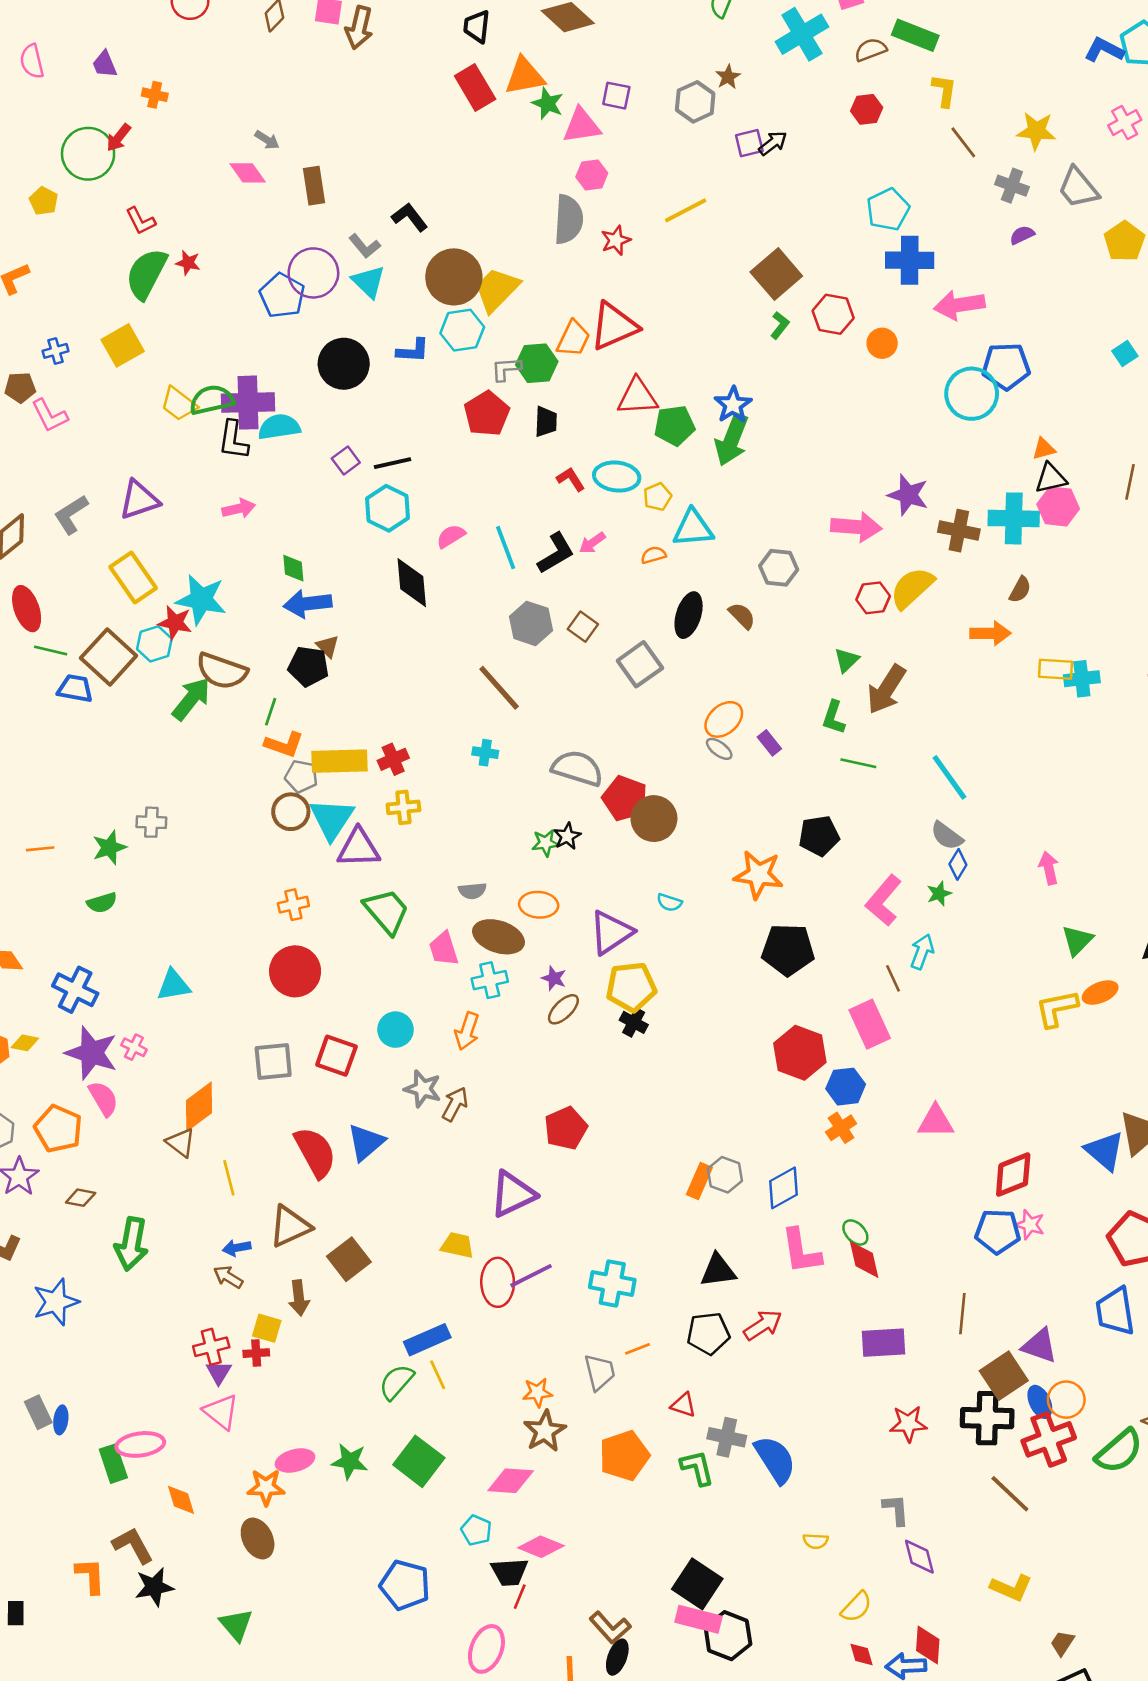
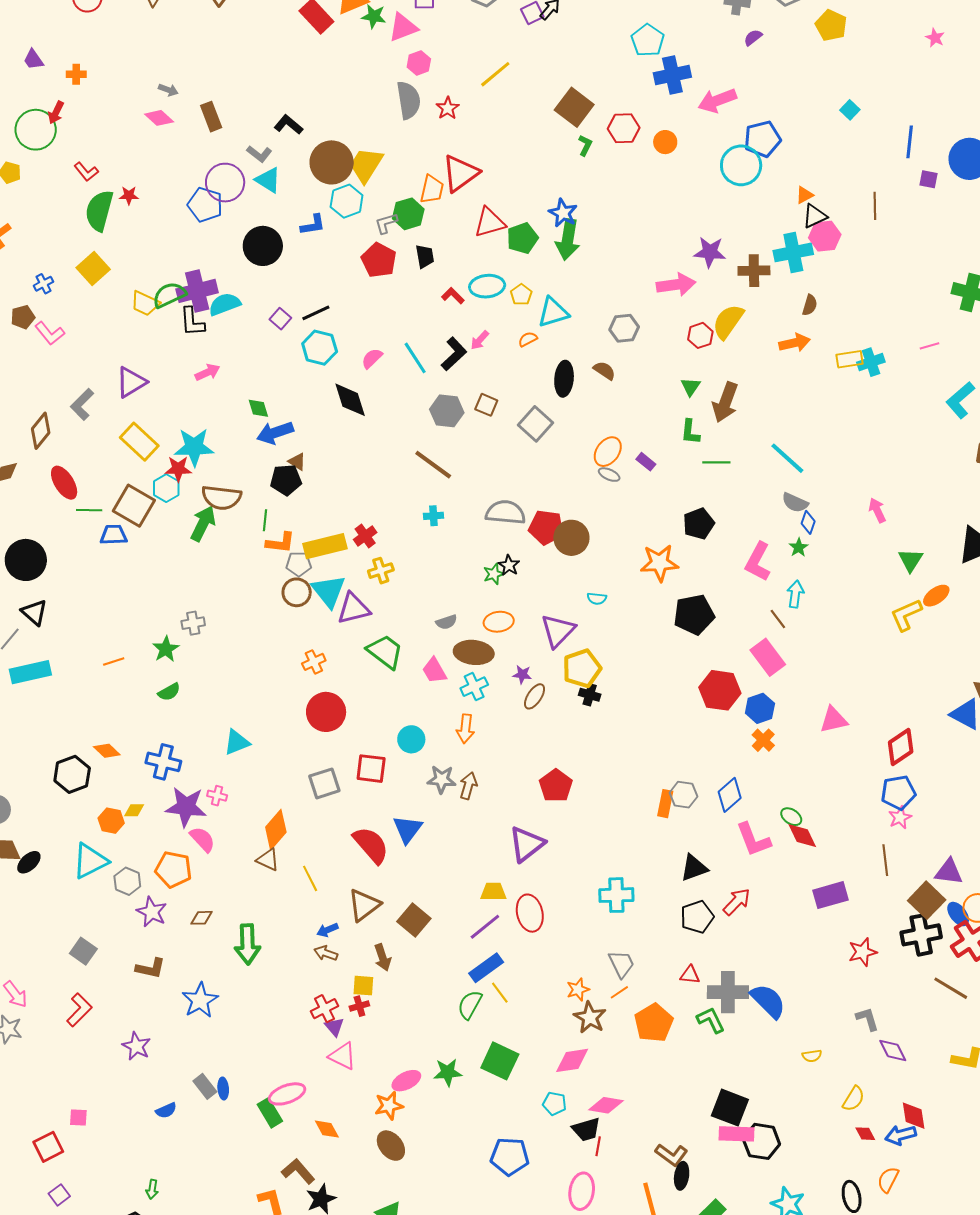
pink star: (1030, 1225) -> (900, 817), moved, turned -30
purple line: (531, 1276) -> (485, 927), moved
orange line: (638, 1349) -> (619, 992), moved
gray cross: (727, 1437) -> (728, 992), size x1.4

